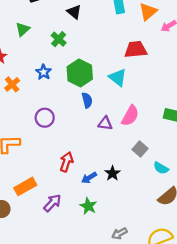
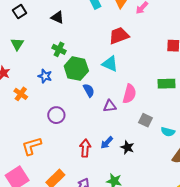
green cross: (59, 39) -> (59, 49), moved
blue arrow: (89, 178) -> (107, 143), moved

